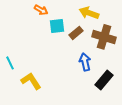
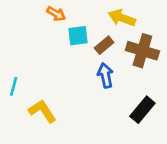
blue arrow: (85, 62) -> (105, 75), moved
cyan line: (10, 63) -> (14, 86), turned 40

